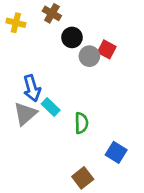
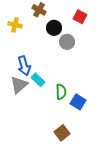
yellow cross: (16, 23) -> (15, 25), moved
red square: (107, 49) -> (80, 17), moved
blue square: (116, 152) -> (78, 102), moved

